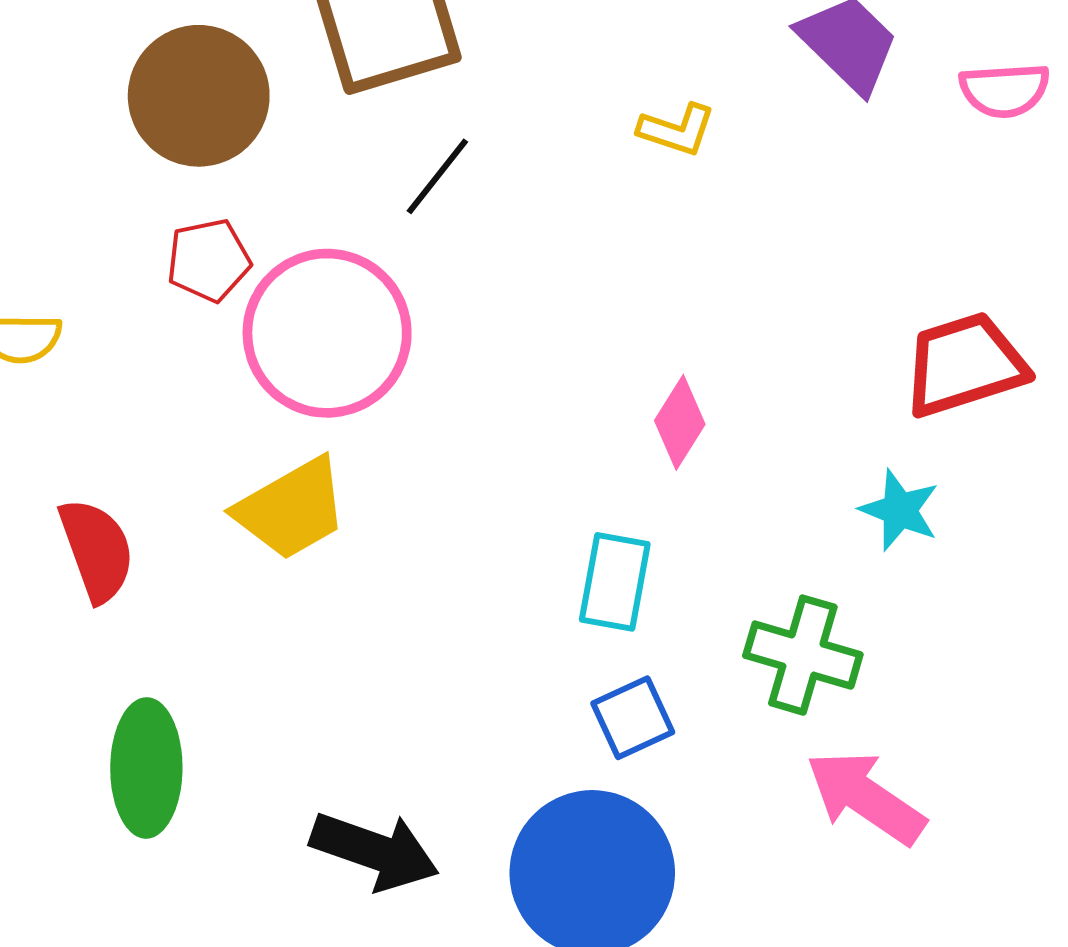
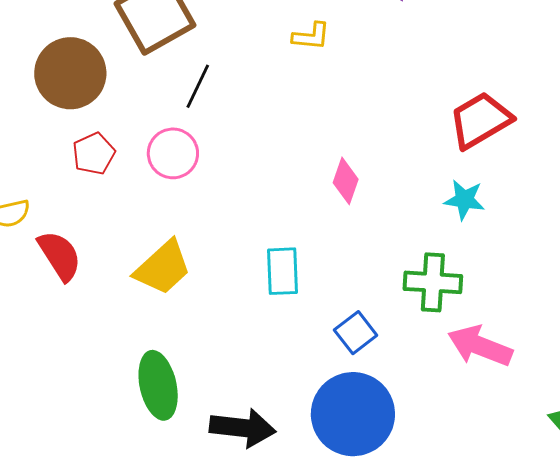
pink circle: (327, 333) -> (173, 153), moved, size x0.6
red semicircle: (97, 550) -> (60, 256), moved
cyan rectangle: (615, 582) -> (283, 271), moved
green ellipse: (146, 768) -> (158, 385), moved

